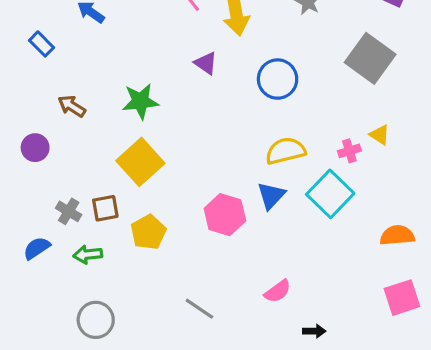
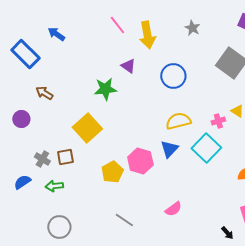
blue rectangle: (41, 44) -> (25, 54), size x1.8
green star: (140, 101) -> (105, 89), moved
yellow pentagon: (148, 232) -> (112, 172), moved
black arrow: (314, 331) -> (227, 233), moved, turned 48

